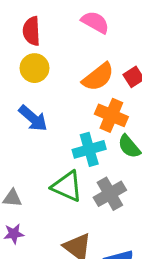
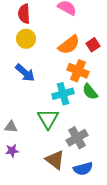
green triangle: (67, 186) -> (48, 119), turned 35
gray cross: (110, 194) -> (77, 138), moved

